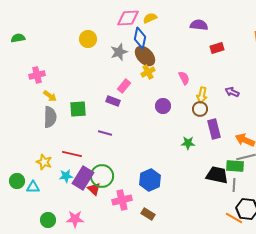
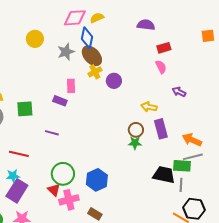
pink semicircle: (184, 78) -> (161, 67), moved
pink rectangle: (124, 86) -> (71, 86), turned -40
yellow arrow: (202, 95) -> (149, 107), moved, turned 91
purple circle: (163, 106) -> (114, 81), moved
brown circle: (200, 109) -> (136, 130), moved
green circle: (102, 176) -> (63, 174), moved
purple rectangle: (83, 178) -> (17, 191), moved
red triangle: (94, 189) -> (54, 190), moved

